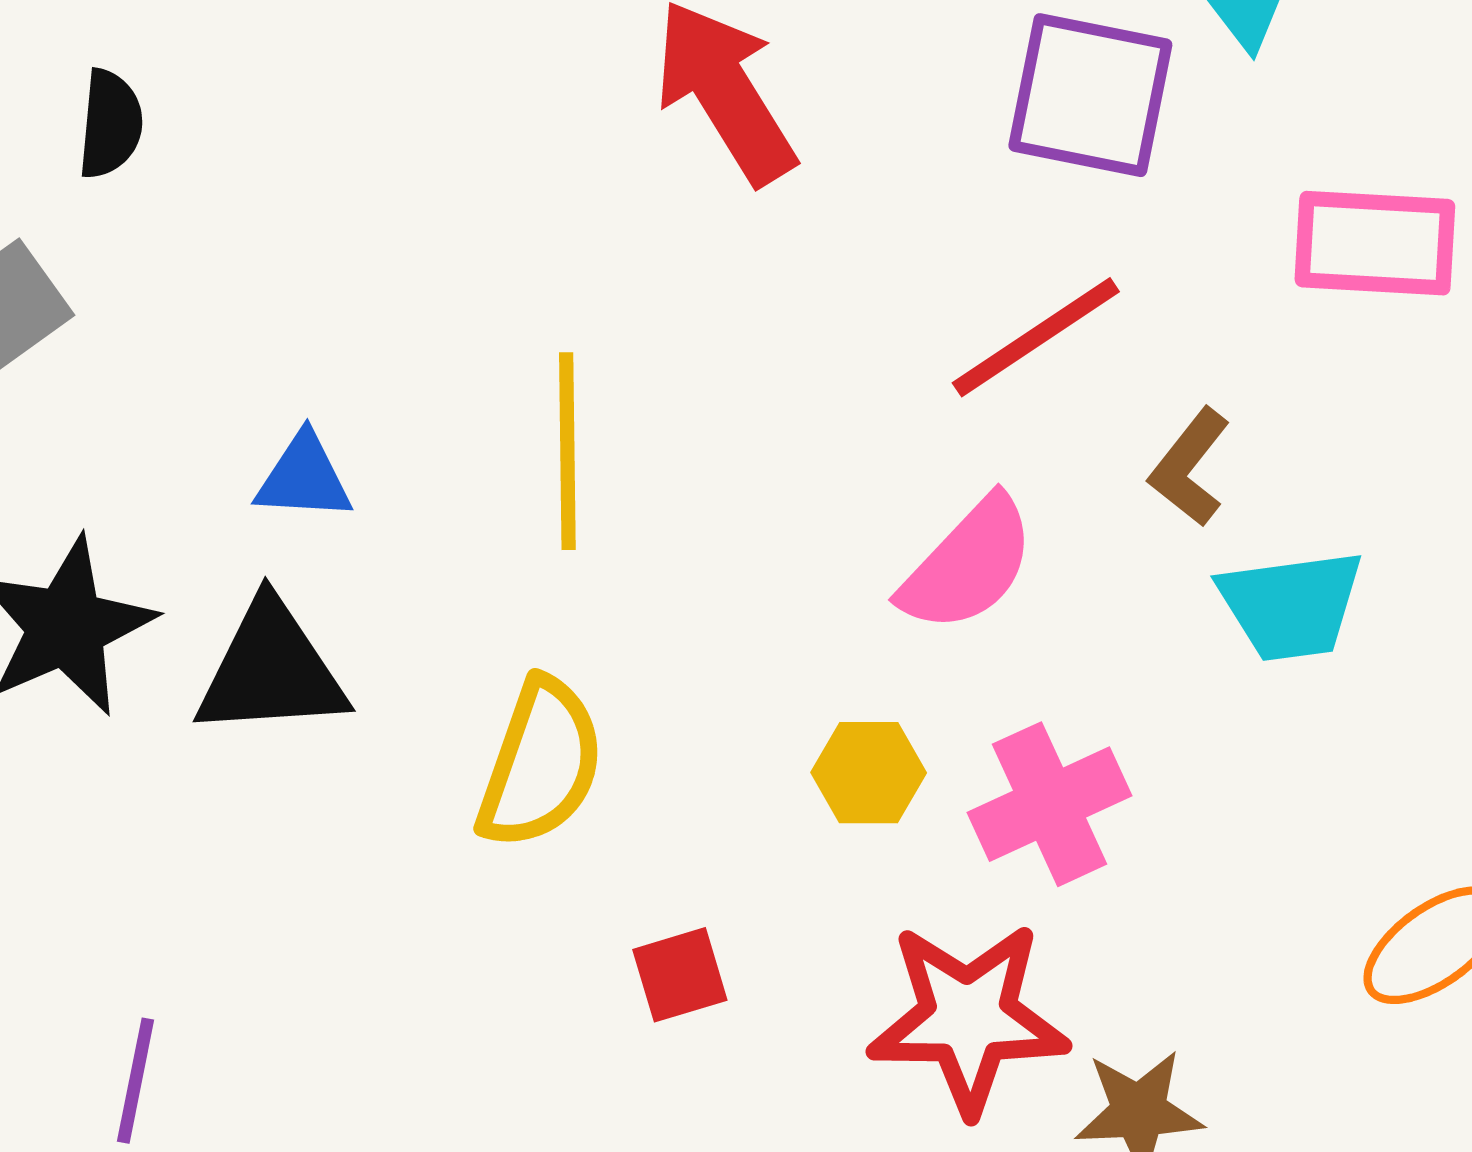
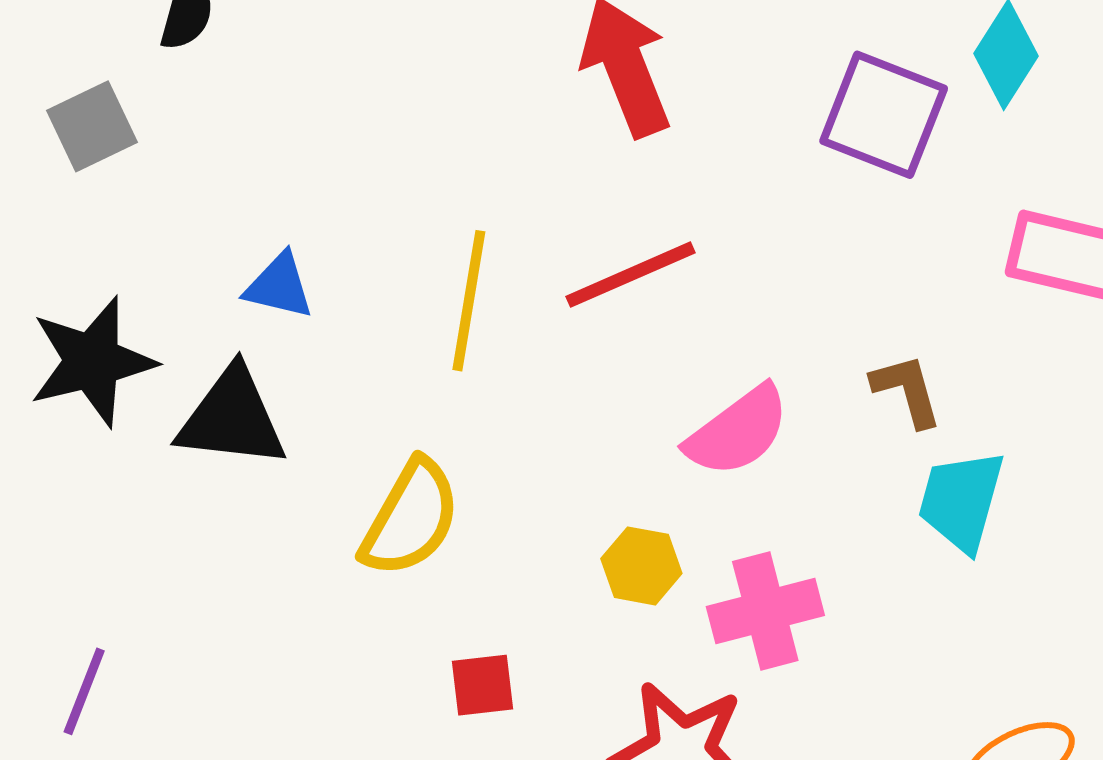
red line: (1036, 337) -> (631, 275), moved
brown L-shape: (1190, 467) -> (907, 390), turned 116
cyan trapezoid: (1291, 605) -> (961, 501), turned 103

